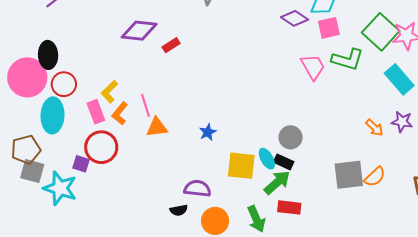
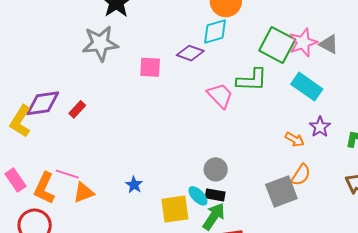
pink square: (329, 28) -> (150, 67), moved, turned 30
yellow L-shape: (109, 92) -> (20, 121), moved, size x1.4
pink line: (146, 105) -> (67, 174), turned -40
pink rectangle: (96, 112) -> (15, 180), moved
orange L-shape: (120, 113) -> (44, 188), size x1.4
purple star: (402, 122) -> (320, 127), turned -30
orange semicircle: (375, 177) -> (301, 175), moved

